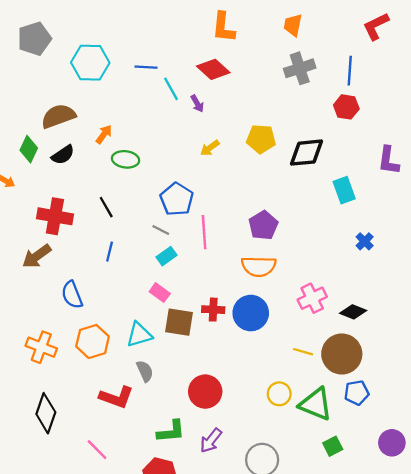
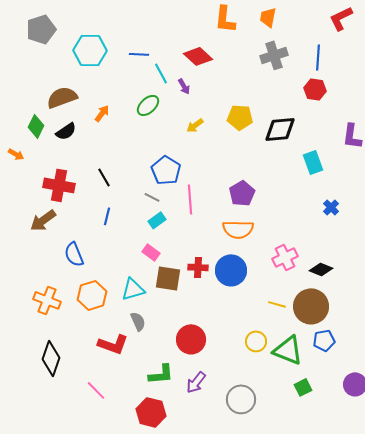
orange L-shape: (223, 27) -> (225, 19), moved
green ellipse: (126, 159) -> (148, 105), moved, turned -50

